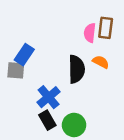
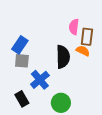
brown rectangle: (106, 28) -> (87, 37), moved
gray square: (16, 70) -> (22, 61), moved
black rectangle: (47, 120) -> (22, 99), moved

